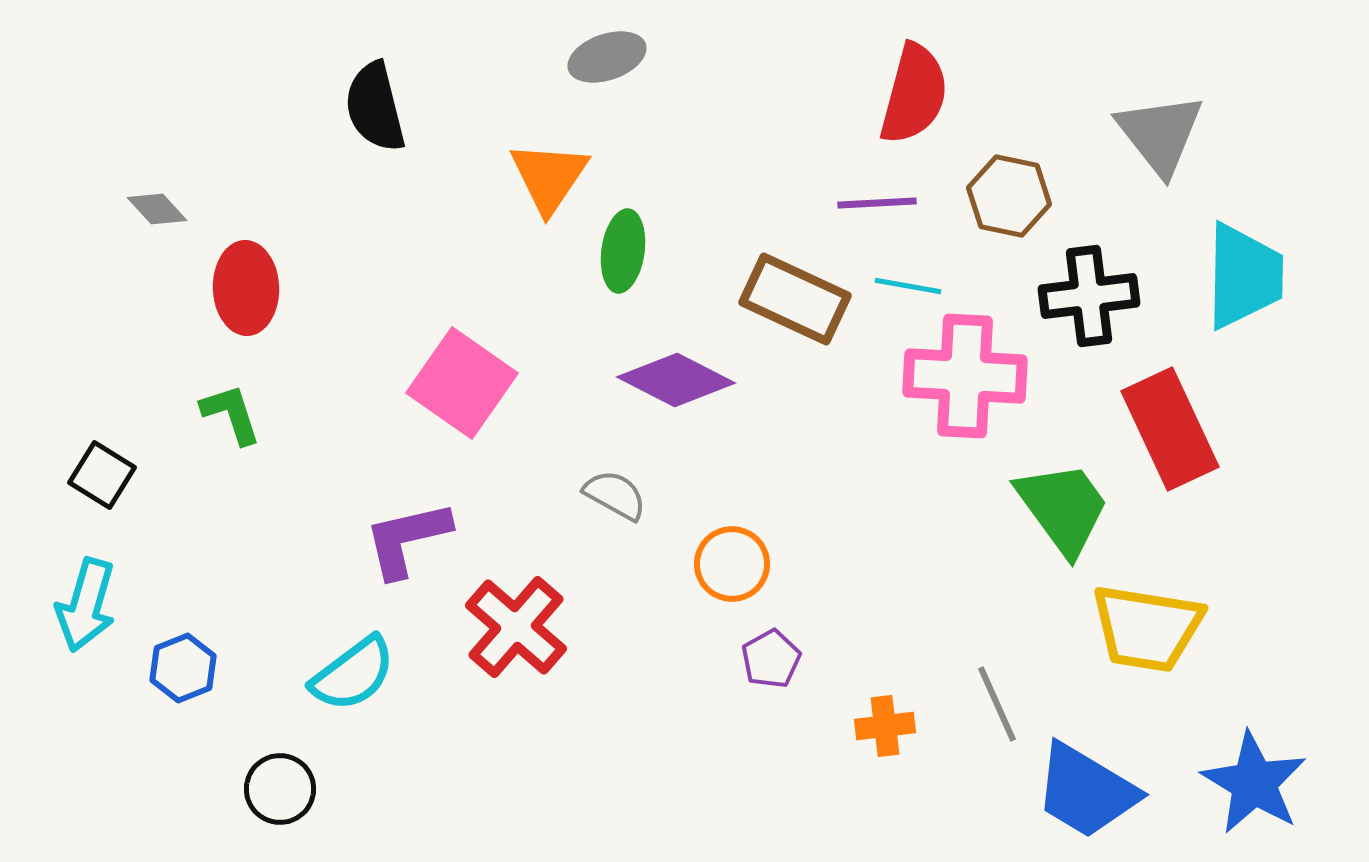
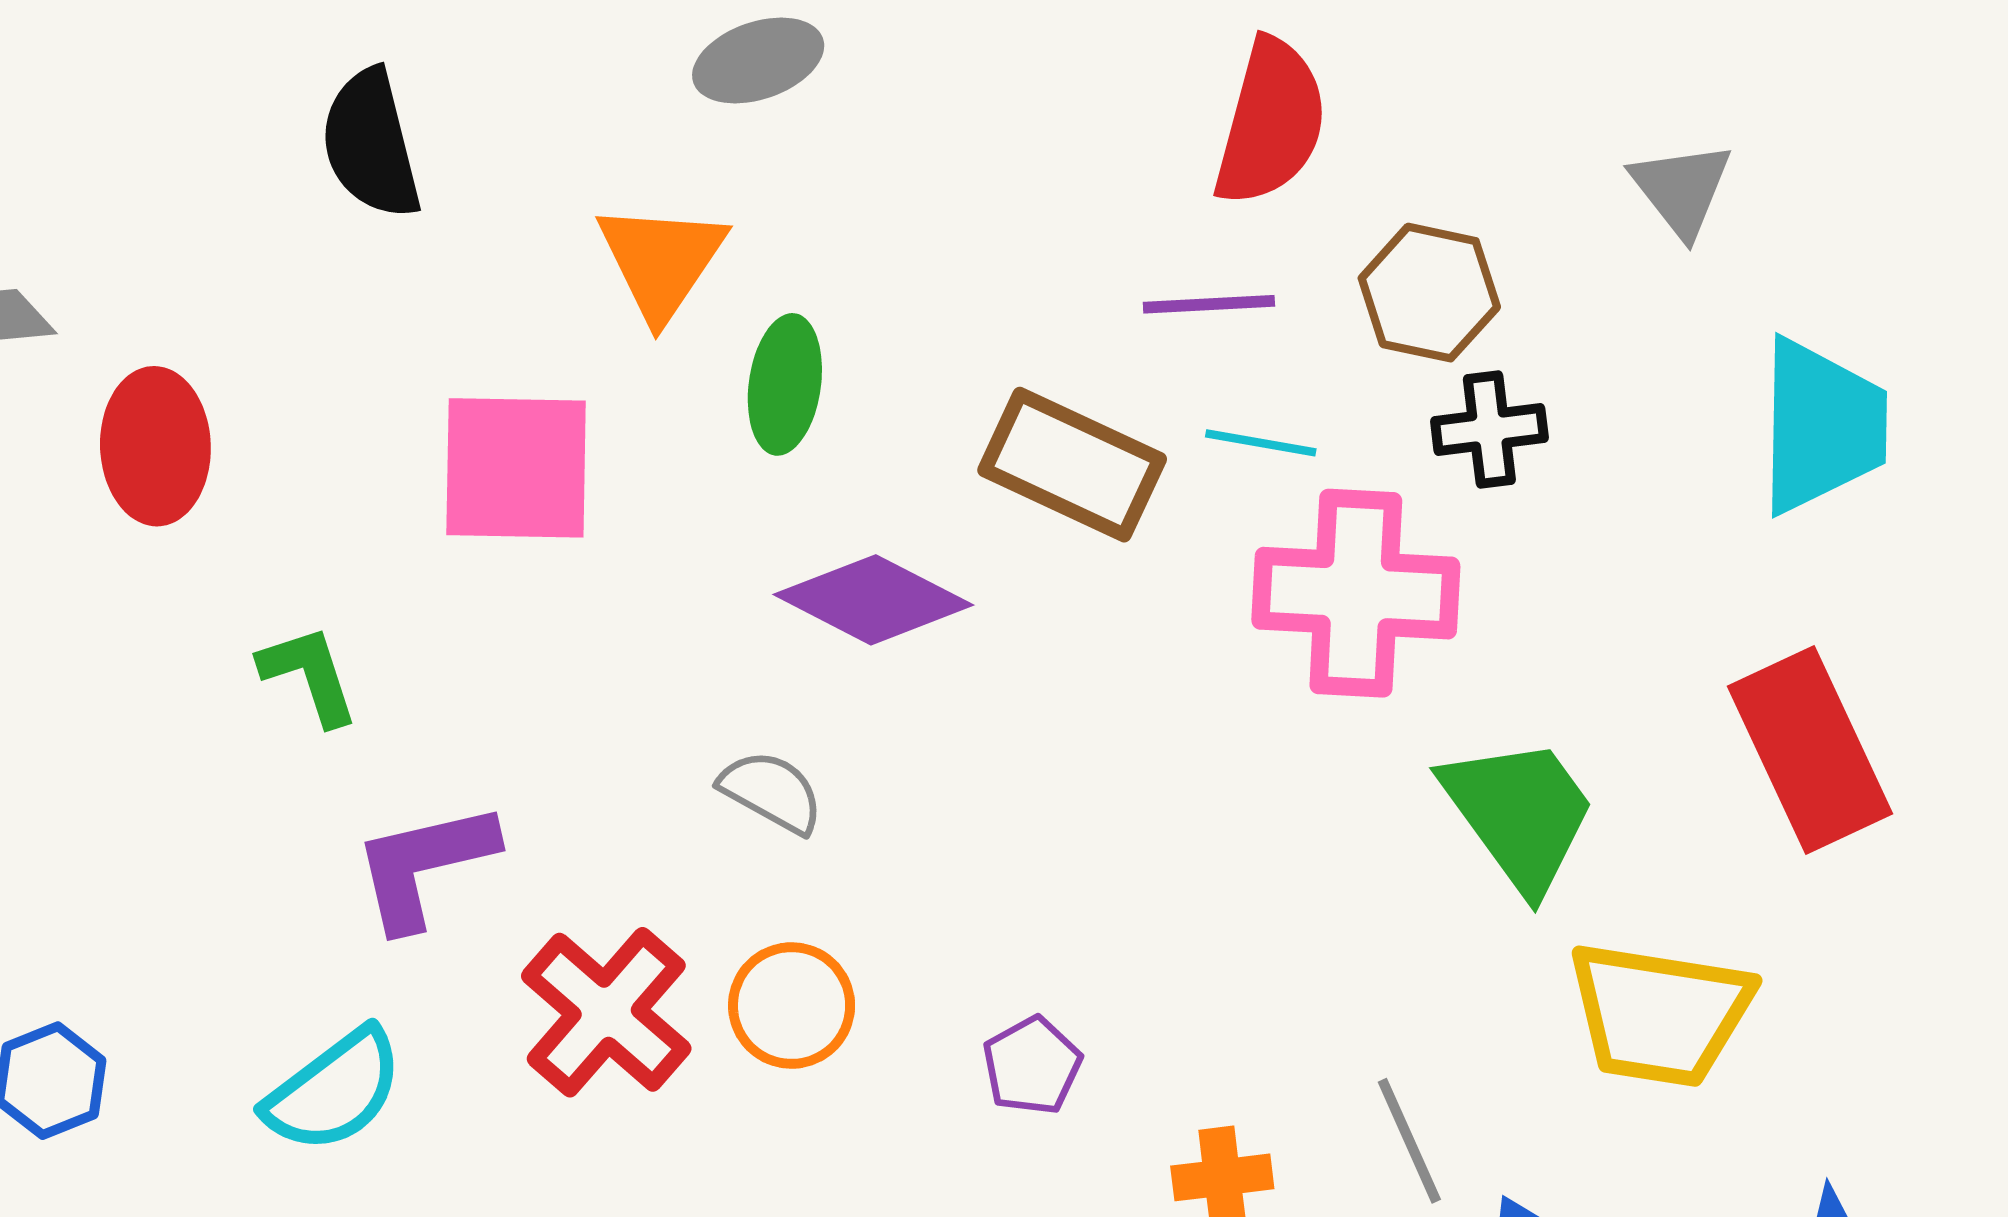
gray triangle: (1160, 134) -> (1681, 189), size x0.7
black cross: (1089, 296) -> (1489, 430), moved, size x0.7
pink square: (462, 383) -> (516, 468), moved, turned -34
green L-shape: (231, 414) -> (309, 675), moved
red rectangle: (1170, 429) -> (1810, 750), moved
orange circle: (732, 564) -> (792, 1006), moved

